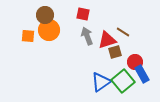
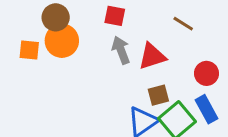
brown line: (123, 32) -> (183, 24), moved
brown square: (115, 52) -> (158, 95), moved
red circle: (135, 62) -> (206, 73), moved

